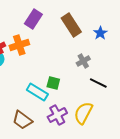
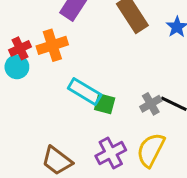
gray cross: (83, 61) -> (151, 104), moved
cyan rectangle: (37, 92) -> (85, 91), moved

